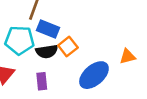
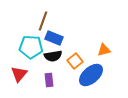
orange square: (68, 46) -> (75, 61), moved
orange triangle: (128, 56) -> (104, 50), moved

